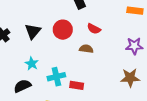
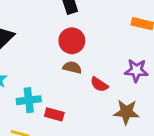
red semicircle: (94, 29) -> (99, 84), moved
red circle: (63, 30) -> (72, 41), moved

